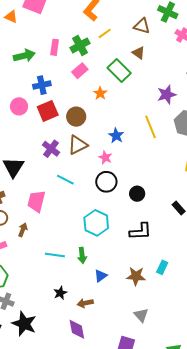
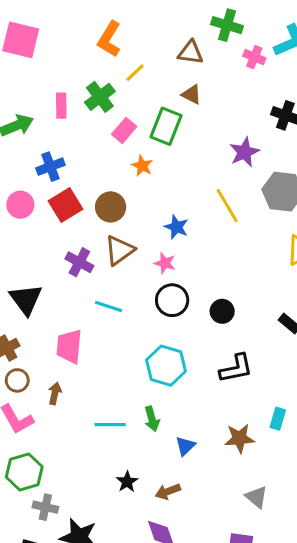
pink rectangle: (80, 71) -> (124, 130), moved
green rectangle: (119, 71) -> (166, 126), turned 75

